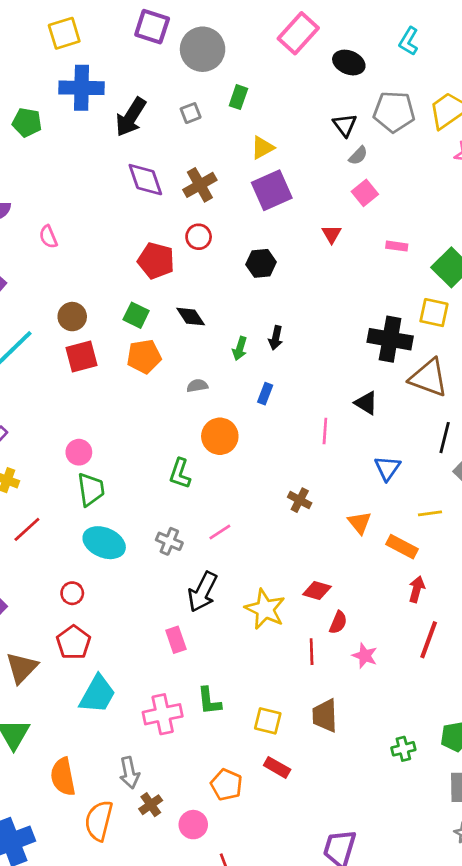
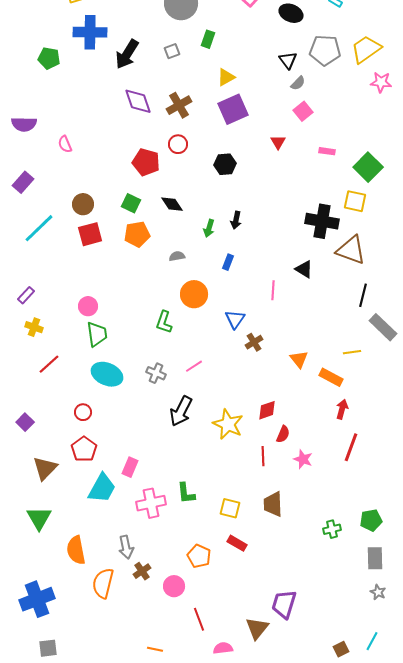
blue triangle: (387, 468) -> (235, 319), moved
brown cross: (300, 500) -> (254, 342), turned 30
red diamond: (317, 591) -> (267, 410), turned -35
pink rectangle: (176, 640) -> (130, 467), moved, turned 42

